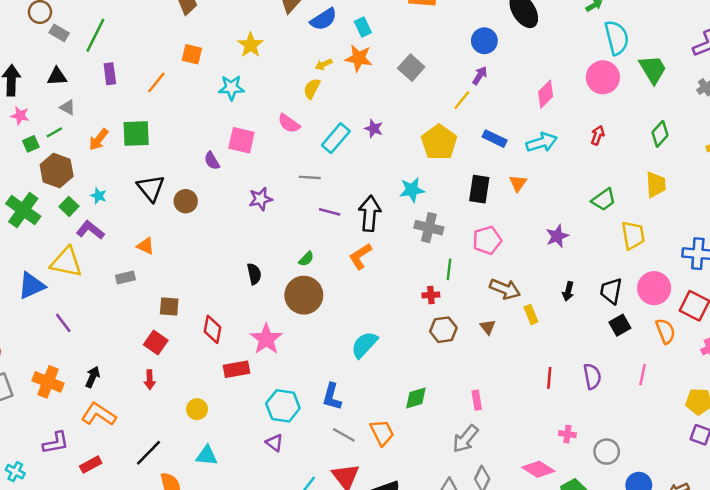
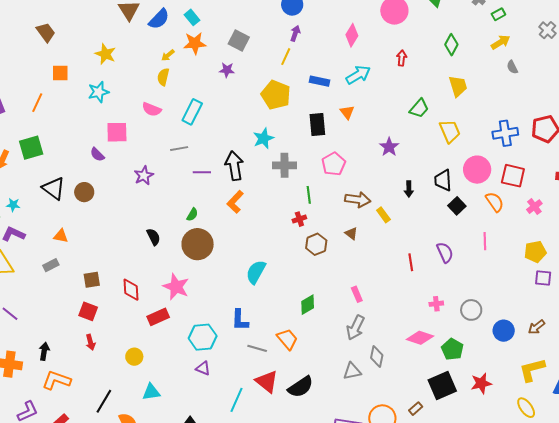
purple star: (374, 129) -> (227, 70), moved

